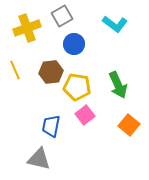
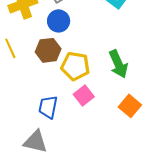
blue circle: (74, 44) -> (59, 21), moved

